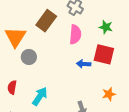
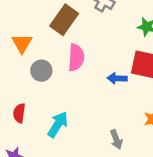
pink semicircle: (75, 34) -> (76, 57), moved
orange triangle: (15, 37) -> (22, 43), size x0.7

